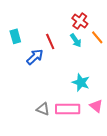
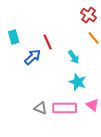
red cross: (80, 21) -> (89, 15), moved
cyan arrow: (76, 40) -> (74, 57), moved

